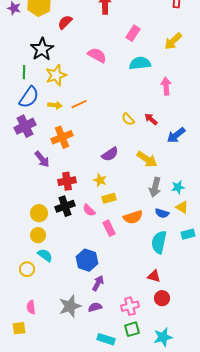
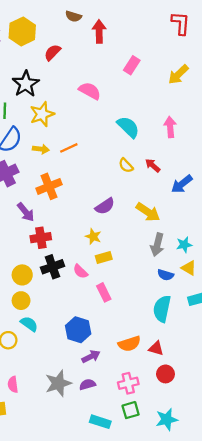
cyan semicircle: (140, 63) -> (128, 127), moved, turned 50
red cross: (67, 181) -> (41, 238), moved
orange semicircle: (133, 217) -> (129, 344), moved
purple arrow: (98, 283) -> (91, 356), turned 35

